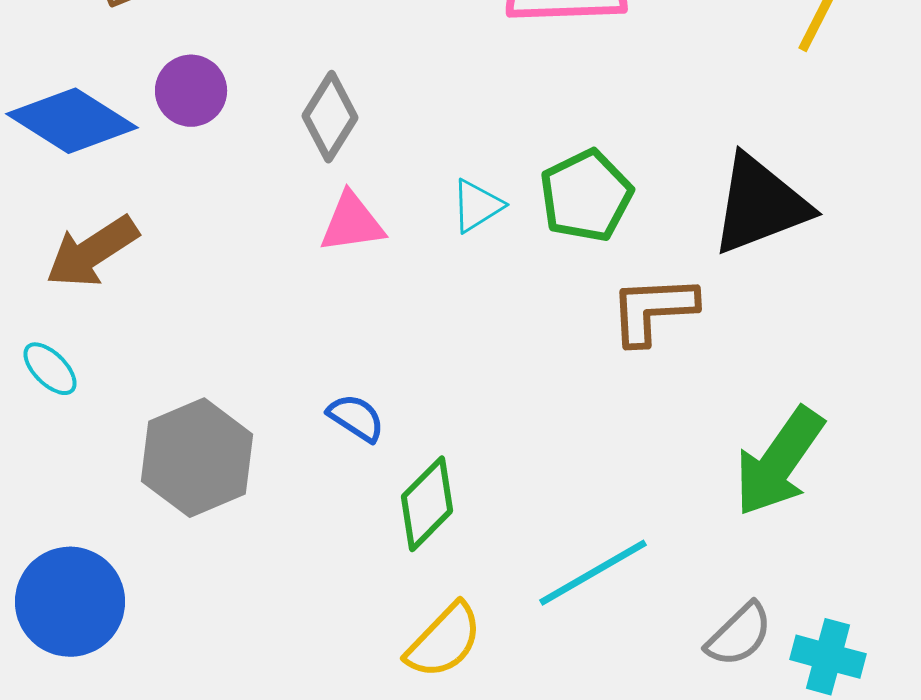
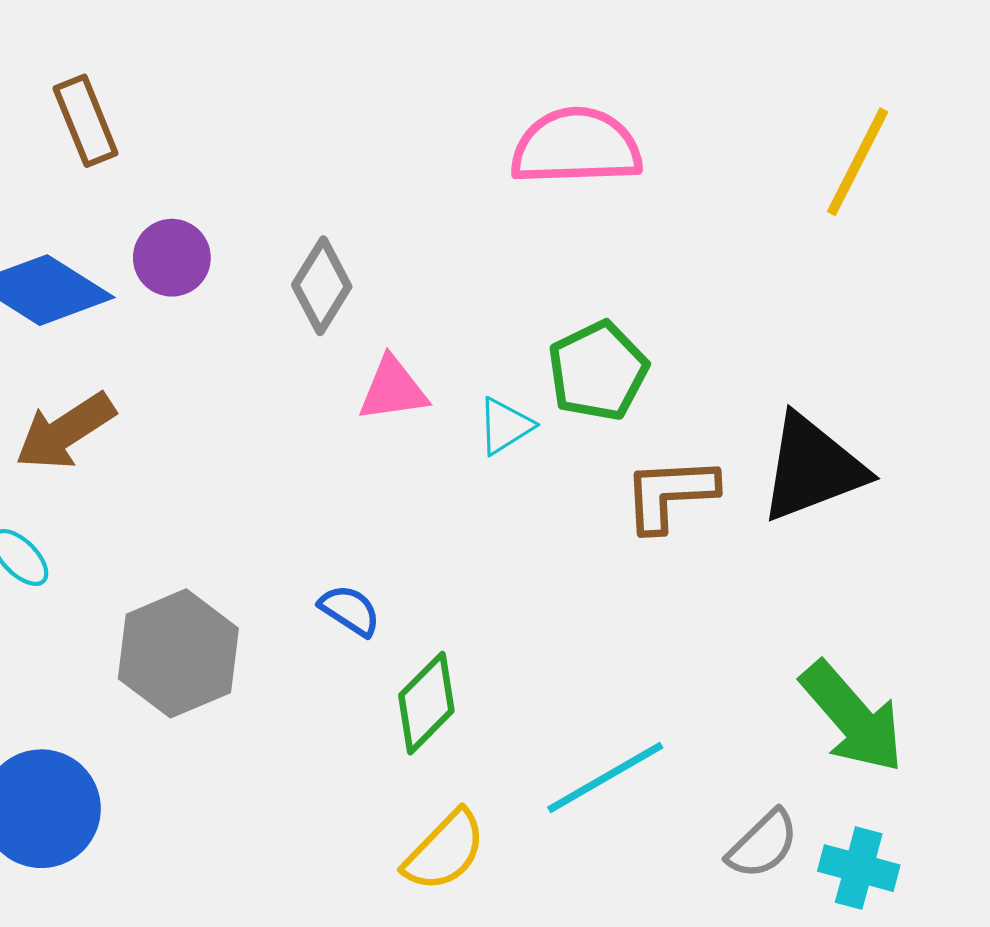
black triangle: (760, 205) -> (812, 468), moved
cyan triangle: (477, 206) -> (505, 426), moved
pink triangle: (352, 223) -> (393, 389), moved
green arrow: (779, 462) -> (852, 717), moved, turned -76

